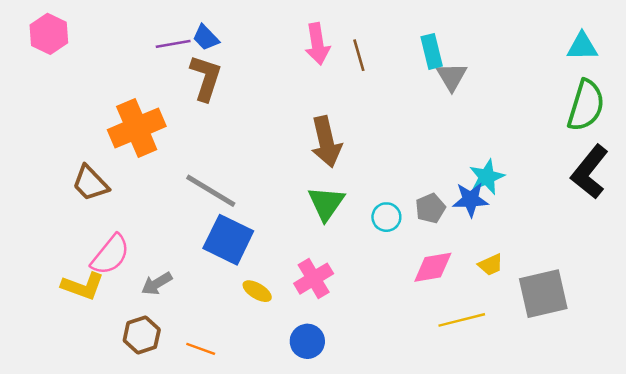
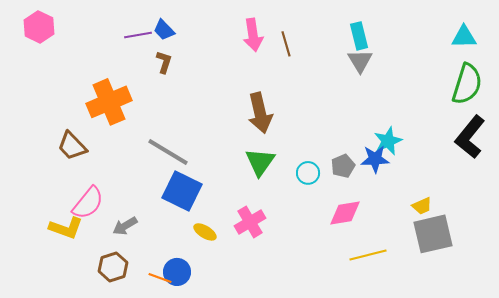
cyan rectangle: (432, 51) -> (359, 36), moved
brown L-shape: (206, 78) -> (164, 62), size x0.6
yellow trapezoid: (491, 265) -> (422, 206), moved
blue circle: (307, 341) -> (177, 272), moved

